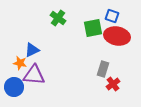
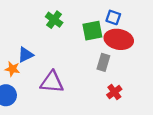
gray rectangle: (103, 69) -> (103, 62), moved
purple triangle: (34, 75) -> (52, 82), moved

